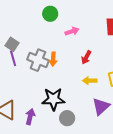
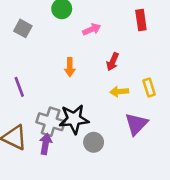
gray square: (12, 44) -> (23, 28), moved
purple line: (13, 58) -> (19, 87), moved
gray cross: (38, 60) -> (51, 122), moved

